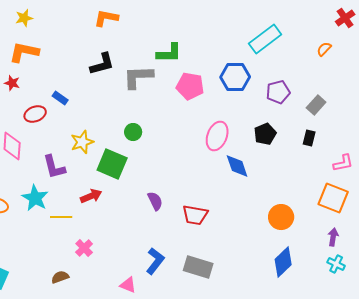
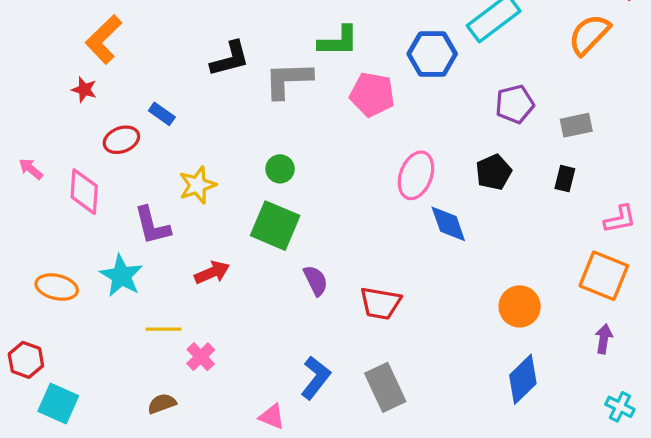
orange semicircle: (324, 49) -> (589, 35), size x1.8
orange L-shape: (24, 52) -> (104, 39), turned -56
blue hexagon: (235, 77) -> (432, 54), moved
gray rectangle: (316, 105) -> (576, 125), turned 36
green square: (112, 164) -> (275, 226), moved
yellow line: (61, 217) -> (163, 329), moved
cyan cross: (336, 264) -> (620, 407), moved
gray rectangle: (198, 267) -> (385, 387), turned 48

